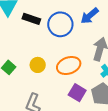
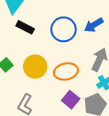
black rectangle: (31, 19) -> (25, 27), moved
yellow circle: (38, 65) -> (35, 67), size x1.5

